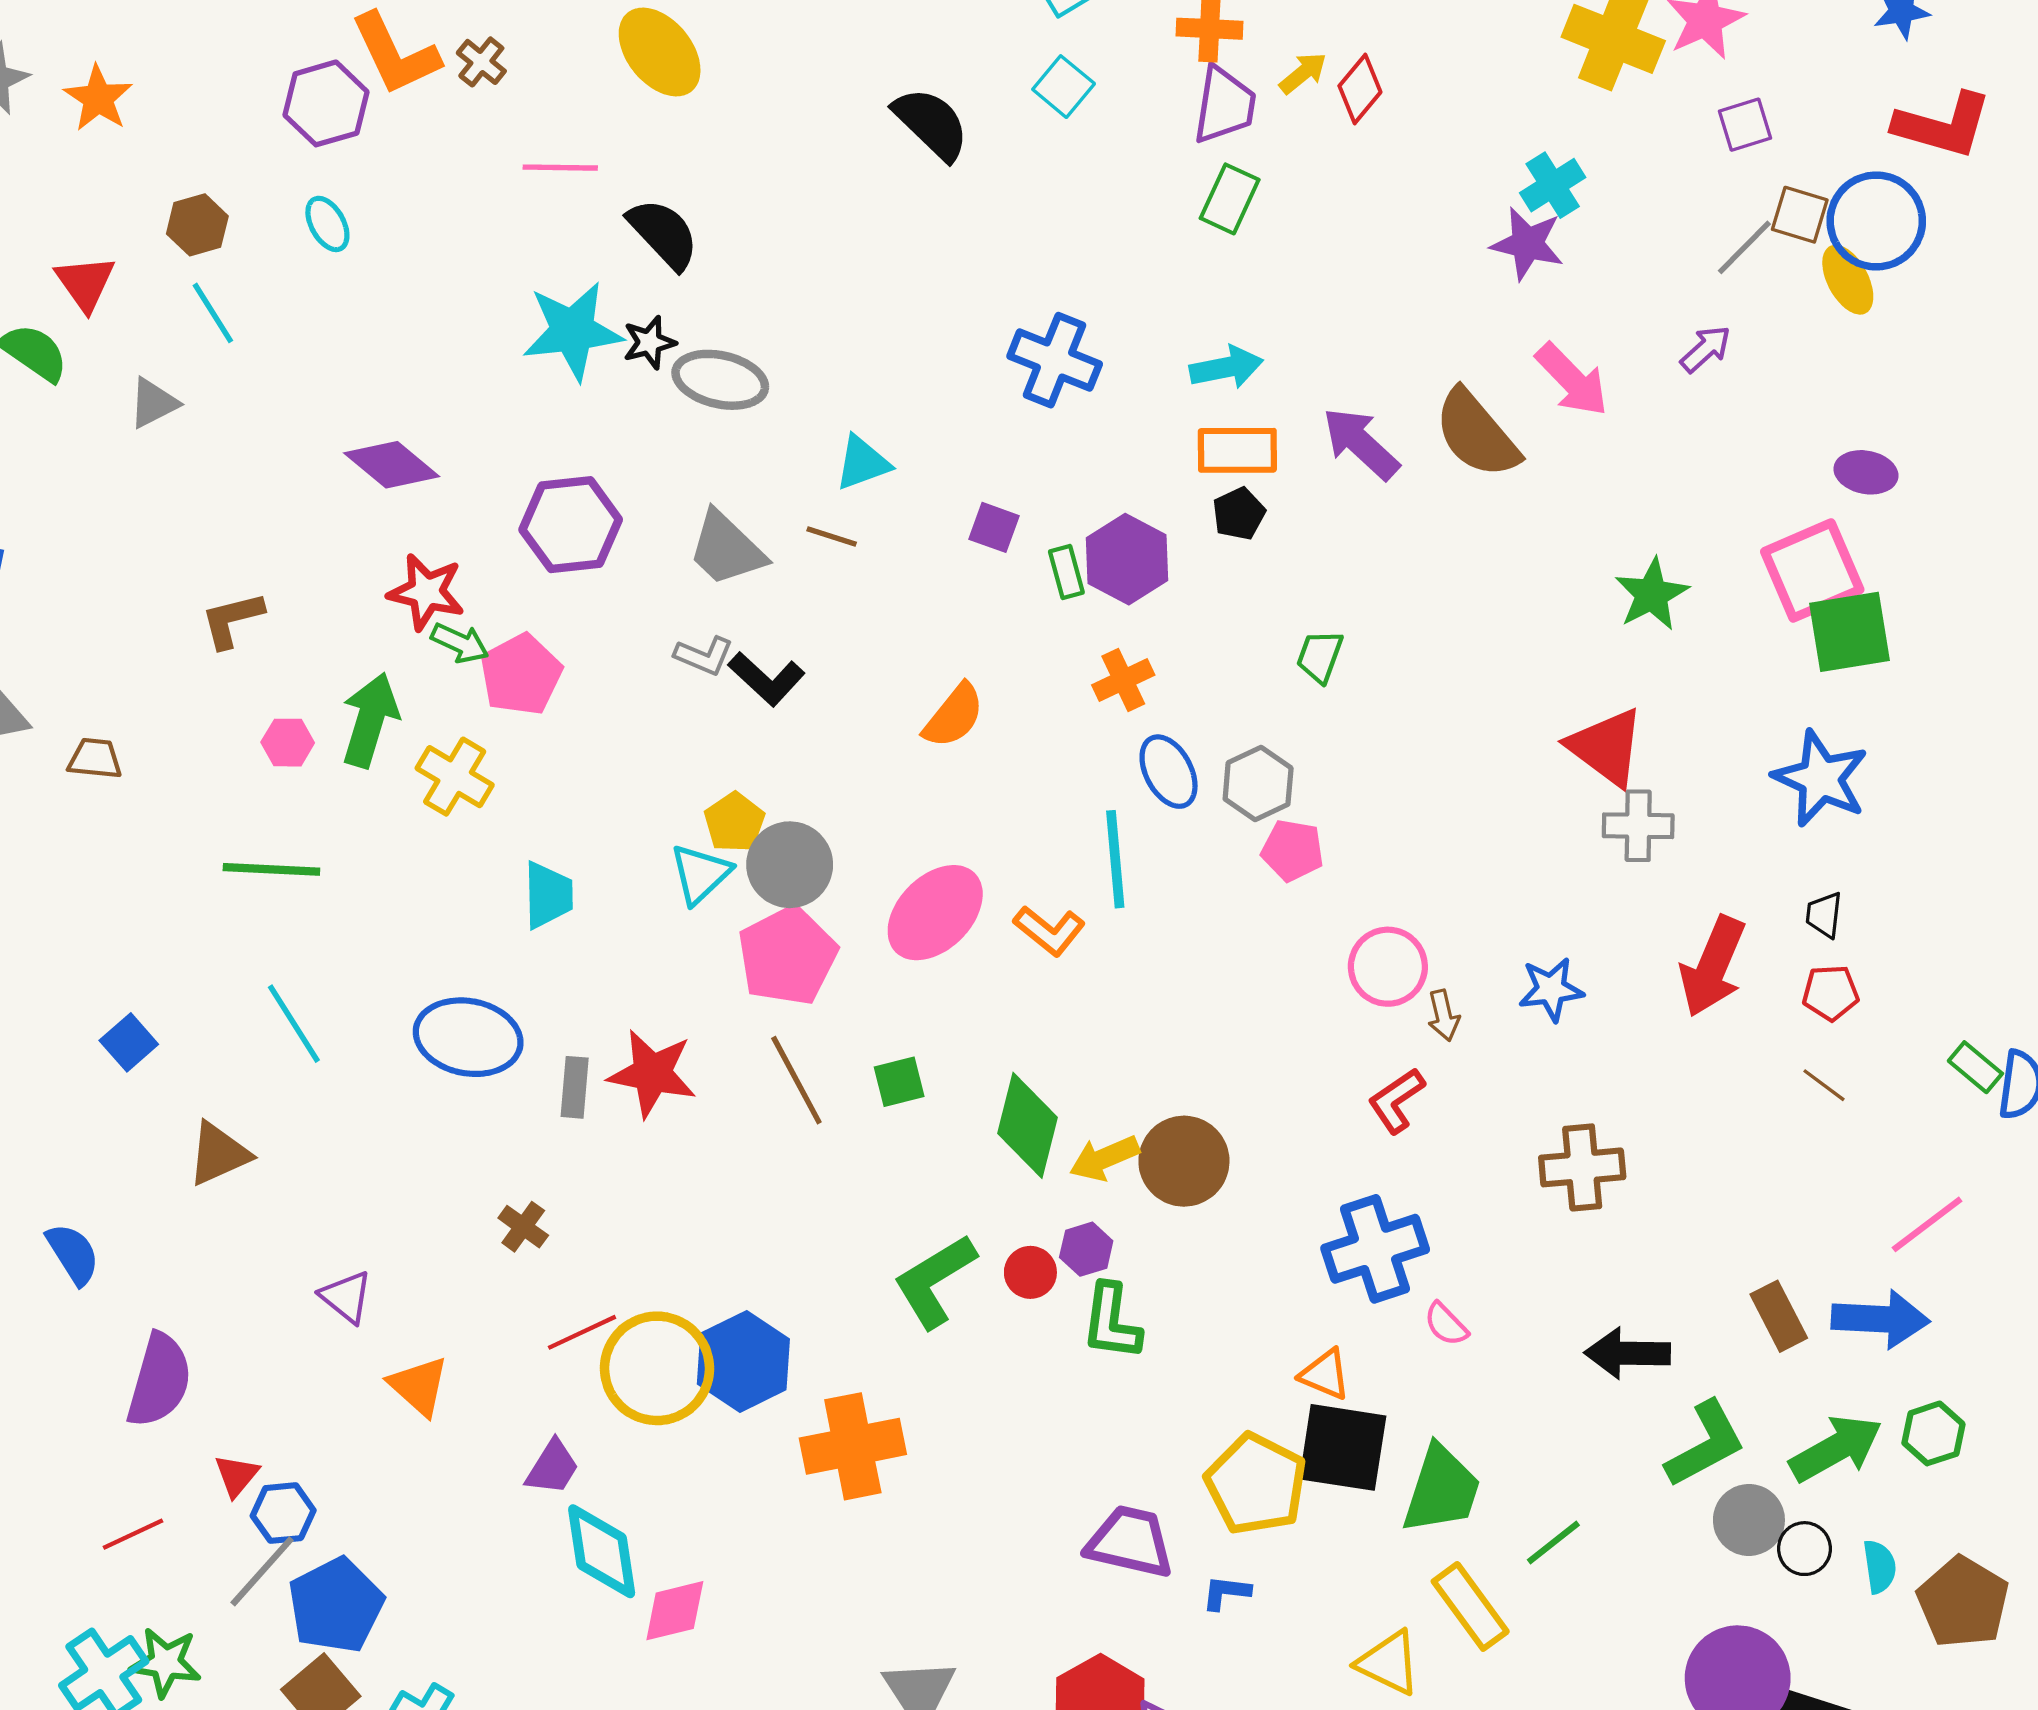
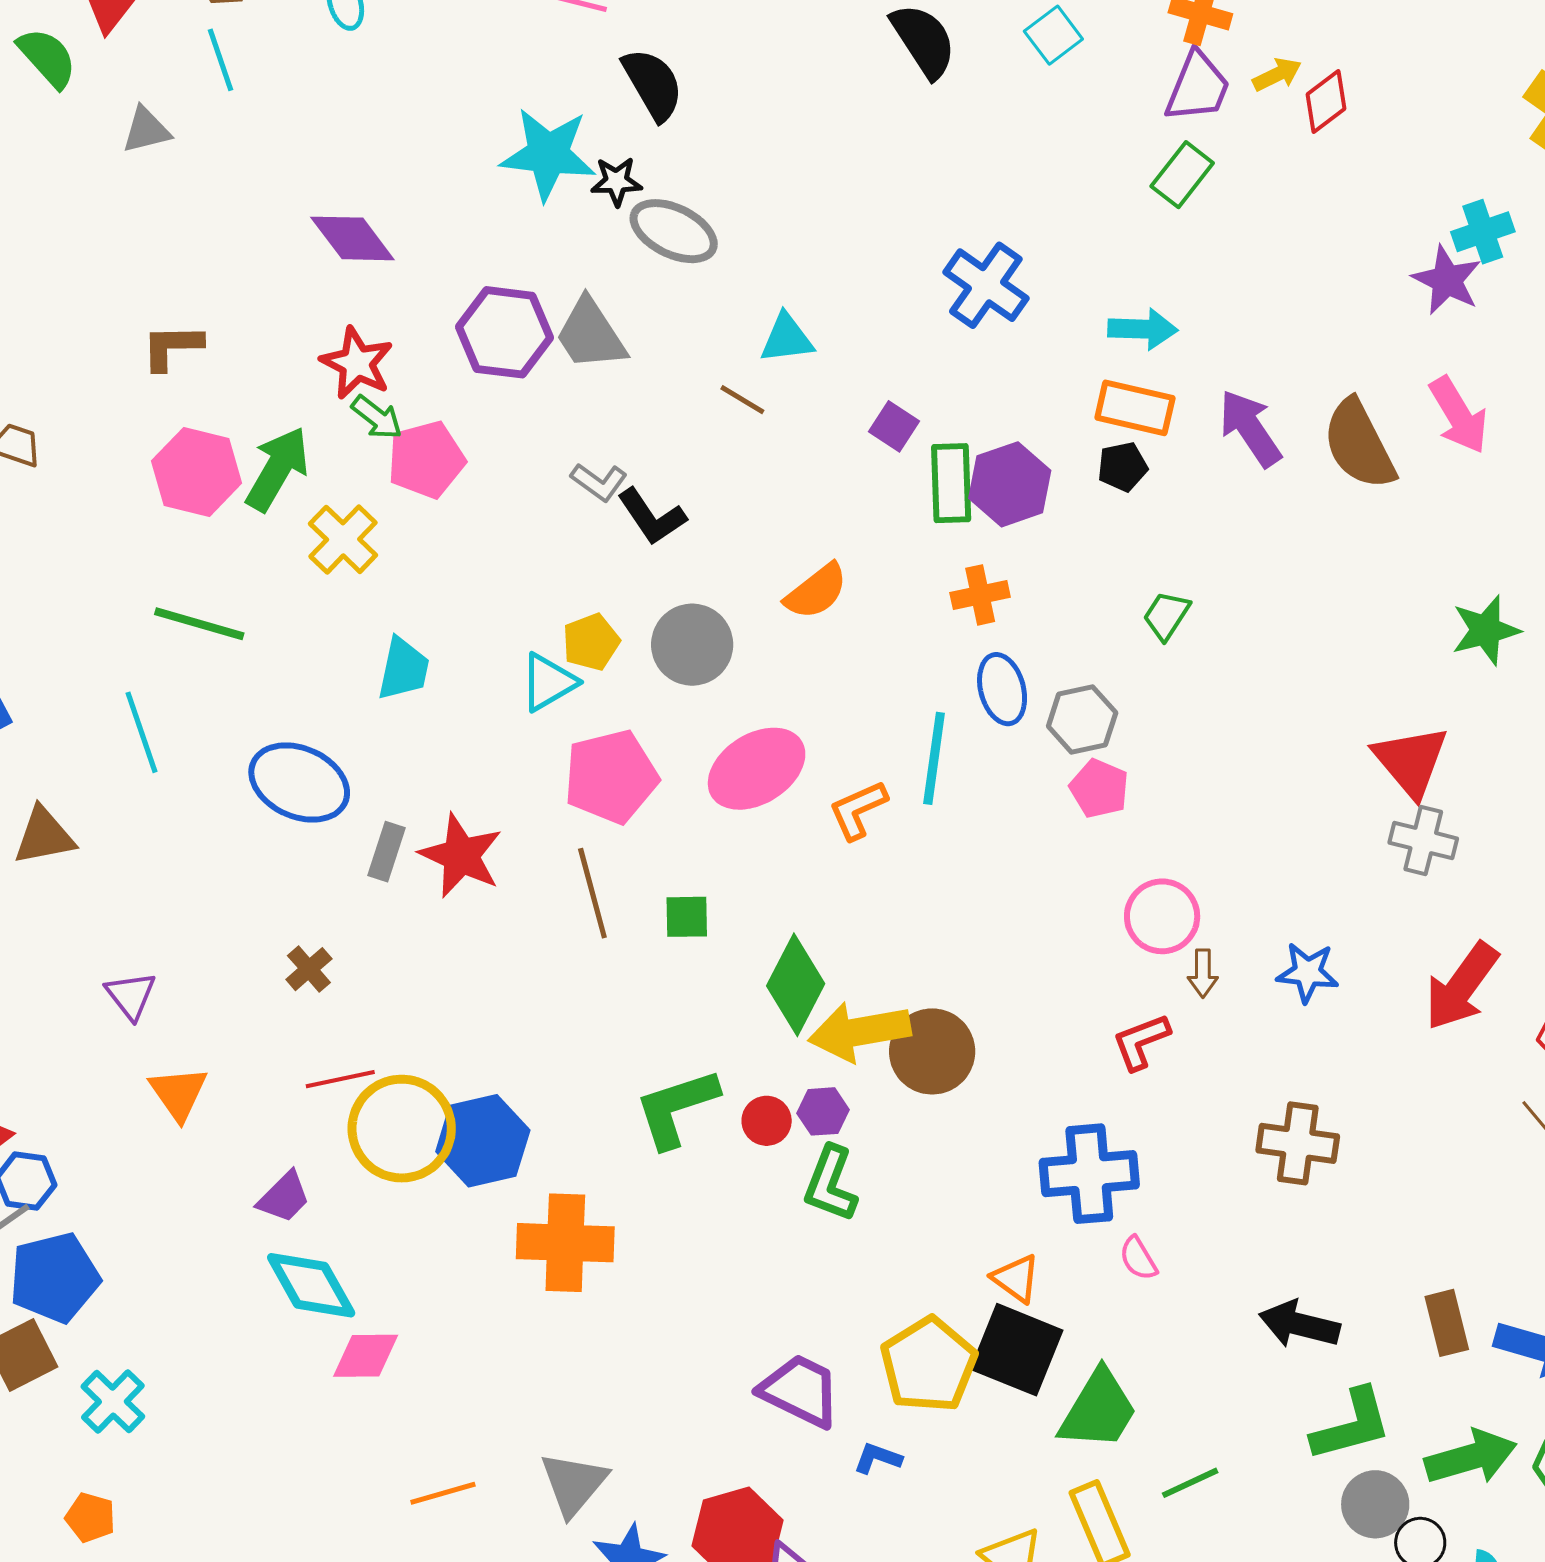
gray trapezoid: (726, 549) -> (590, 334), moved
green rectangle: (1066, 572) -> (951, 483), size x1.6
pink hexagon: (288, 743) -> (197, 472), size x1.8
gray circle: (790, 865) -> (692, 645), moved
green line: (271, 869) -> (199, 624), moved
orange L-shape: (1049, 931) -> (858, 810), turned 104
yellow arrow: (1104, 1158) -> (859, 1032), size x1.5
cyan diamond: (602, 1551) -> (311, 1285), turned -34

